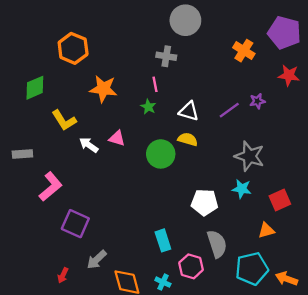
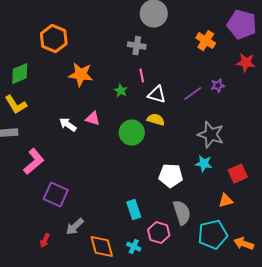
pink line: (155, 84) -> (142, 76), moved
yellow L-shape: (64, 120) -> (16, 105), moved

